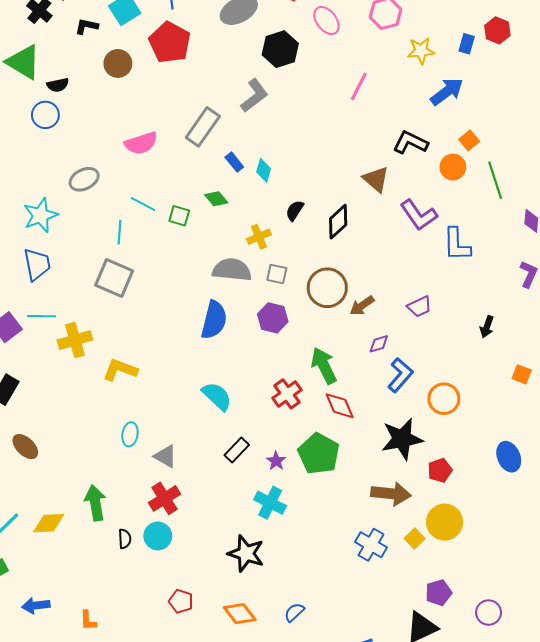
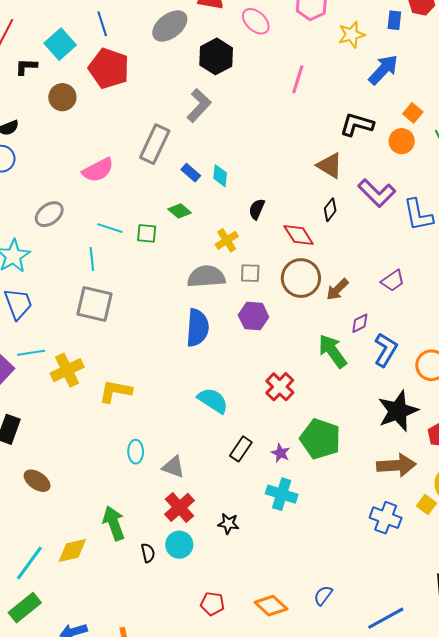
black diamond: (338, 222) -> (330, 210), moved, size x0.7
green arrow: (324, 366) -> (332, 351), moved
red diamond: (340, 406) -> (299, 235), moved
black star: (246, 553) -> (228, 524), moved, size x0.6

